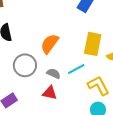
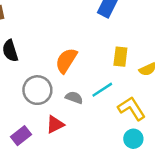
yellow rectangle: (93, 44) -> (120, 57), size x0.7
red triangle: (50, 93) -> (55, 124), moved, turned -35

